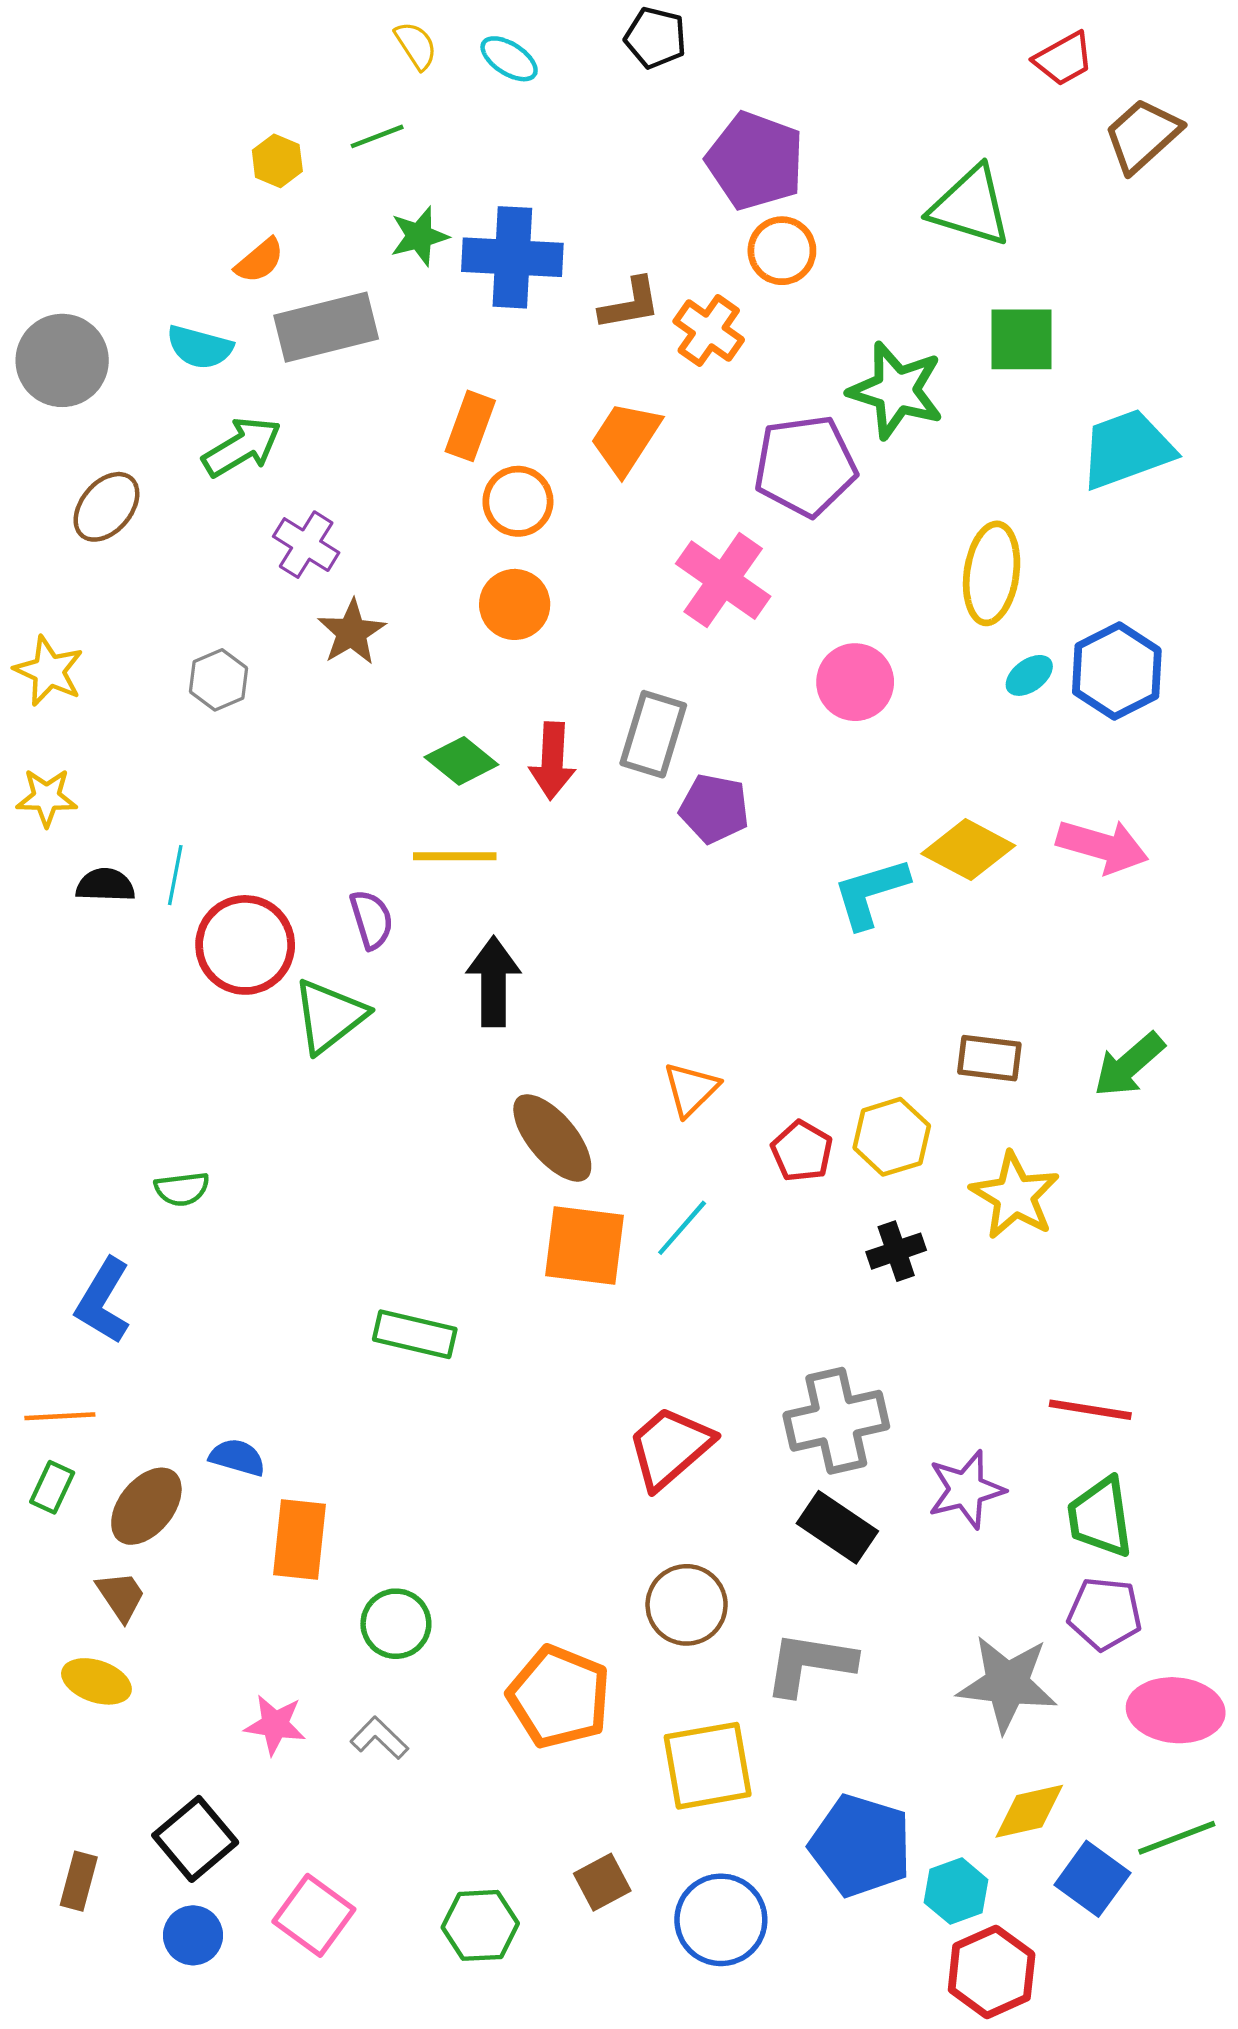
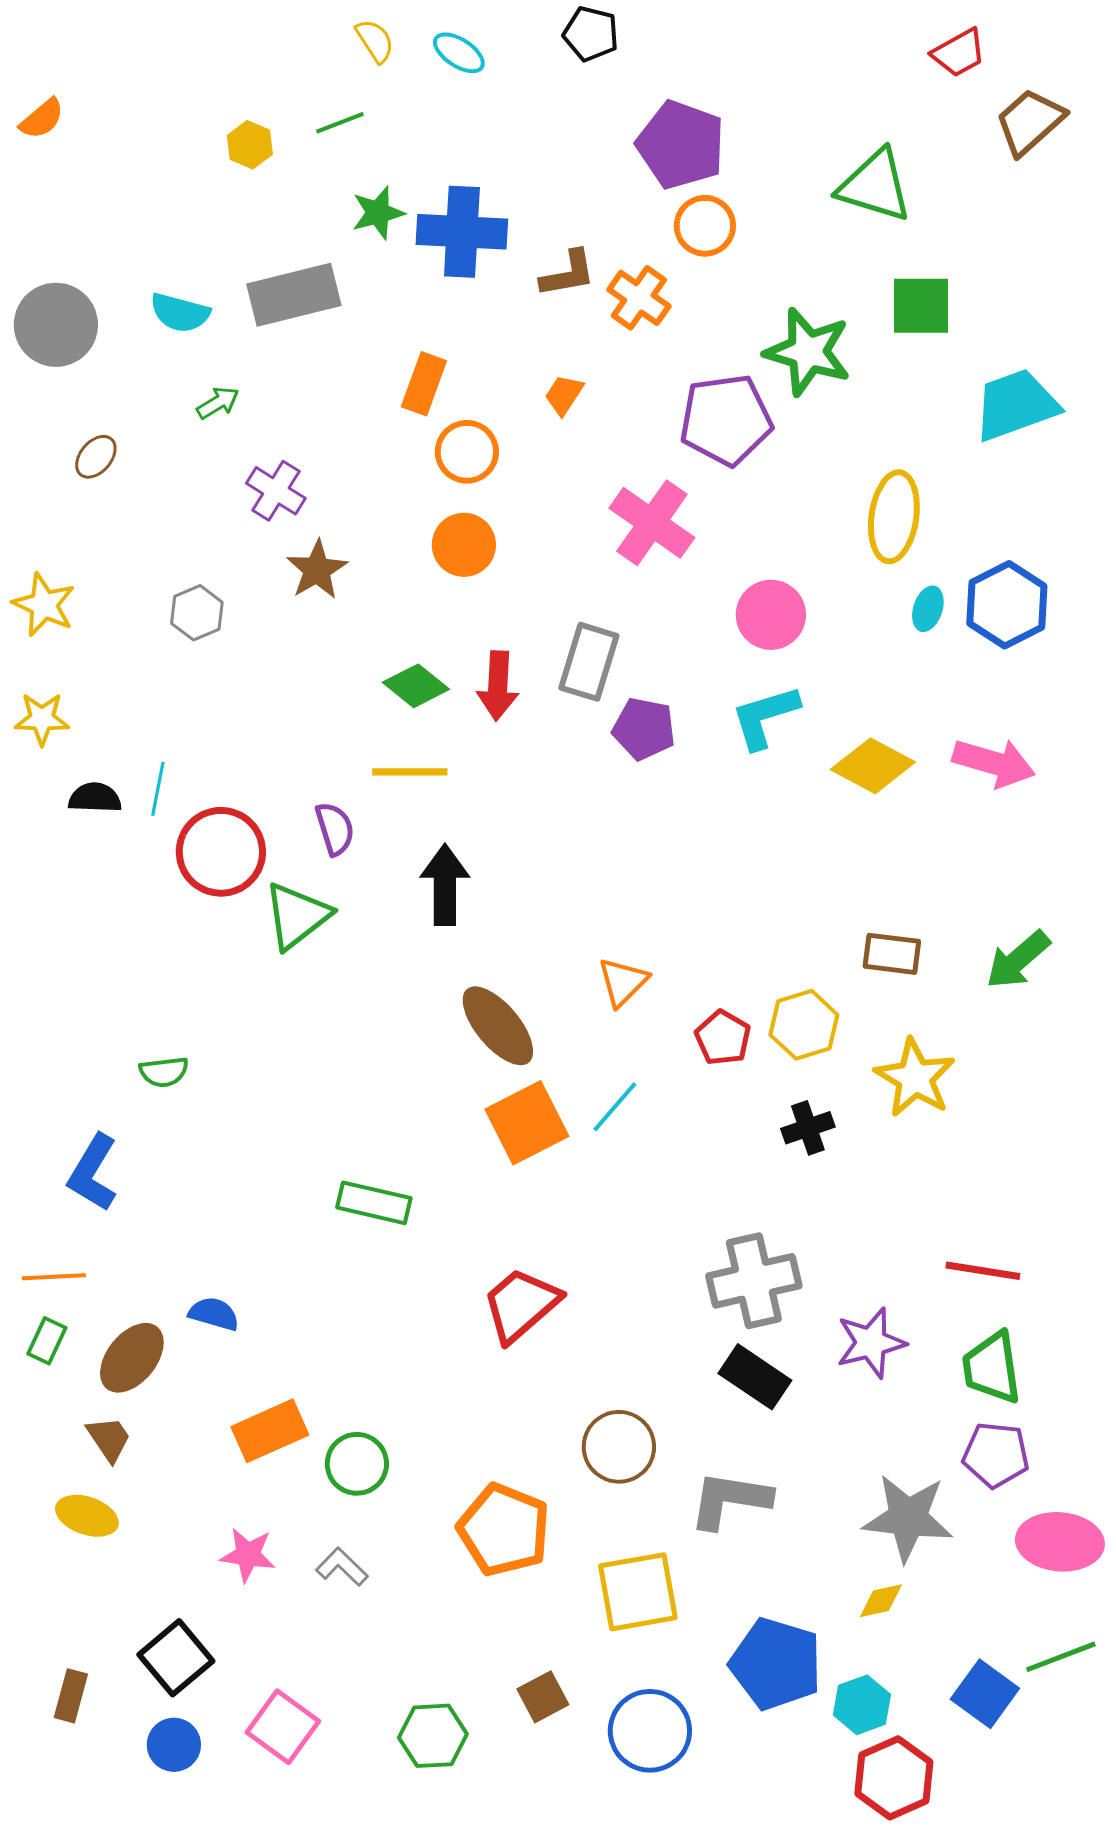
orange semicircle: (260, 261) -> (42, 119), moved
orange trapezoid: (626, 438) -> (564, 395), size x0.6
green arrow: (242, 447) -> (218, 403), size x0.6
brown ellipse: (106, 507) -> (96, 457), size x0.7
cyan ellipse: (1029, 675) -> (928, 609), turned -36
cyan L-shape: (871, 893) -> (765, 717), moved
orange square: (584, 1246) -> (527, 1123), turned -34
red trapezoid: (670, 1447) -> (521, 1305), moved
orange rectangle: (299, 1539) -> (270, 1431), moved, turned 60
yellow diamond: (1029, 1811) -> (881, 1601), moved, size x0.7

